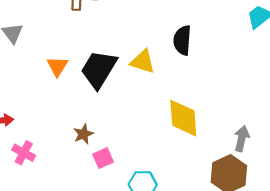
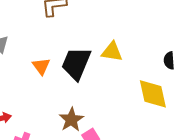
black semicircle: (182, 40) -> (169, 61), moved, size x0.7
brown star: (83, 134) -> (71, 120), size x1.4

